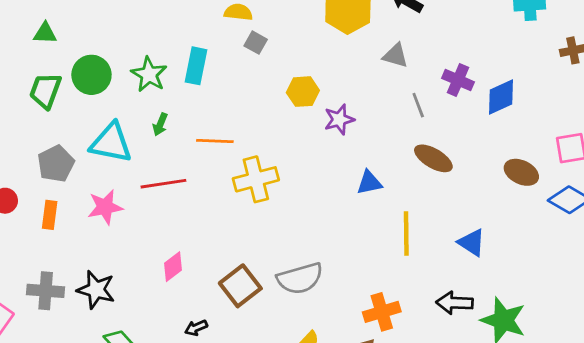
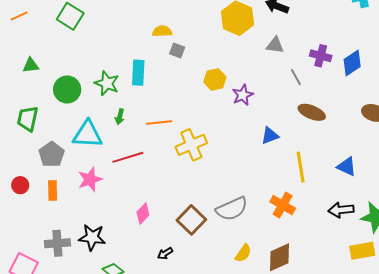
green trapezoid: (45, 91) -> (28, 119), moved
orange cross: (382, 312) -> (283, 205), moved, turned -35

